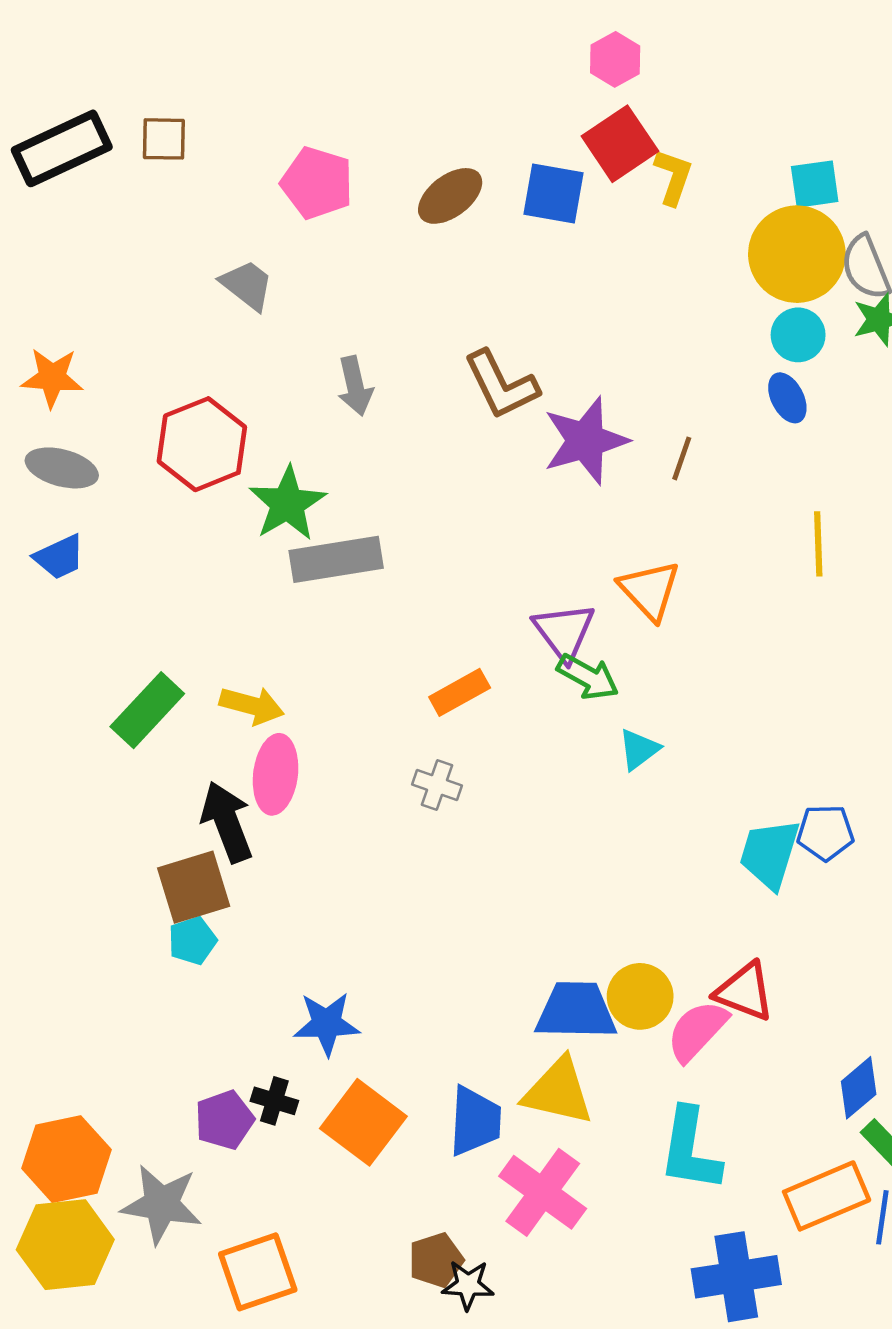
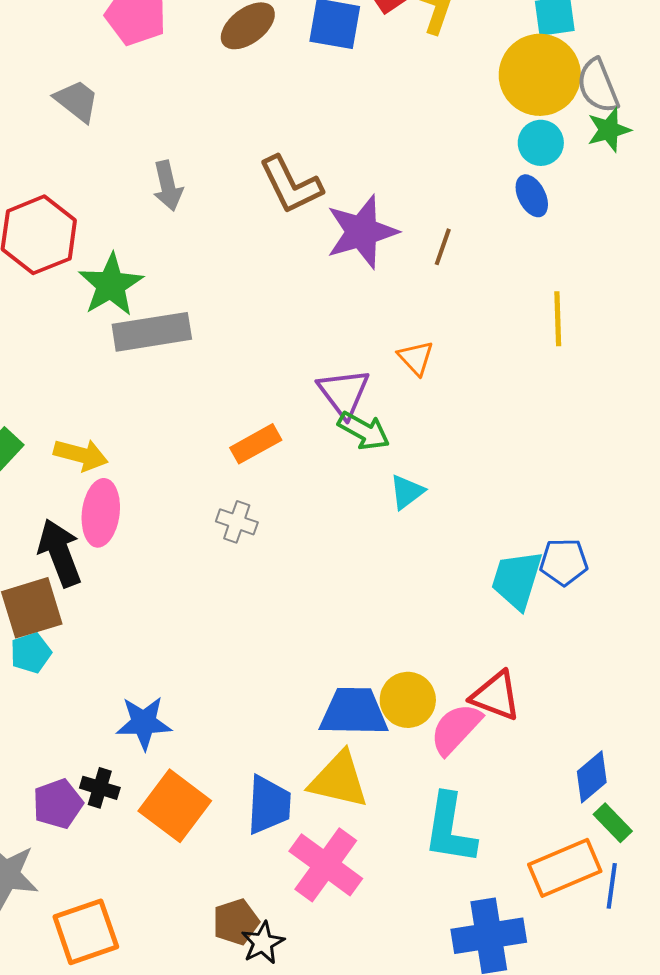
orange triangle: (650, 590) -> (416, 358), size x0.7
black star: (468, 1285) -> (263, 943), turned -30

